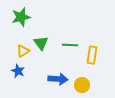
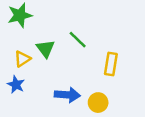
green line: (70, 45) -> (78, 40), moved, turned 42

